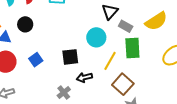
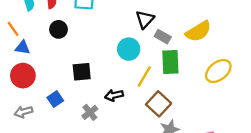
black circle: (25, 24) -> (59, 29), moved
black square: (70, 57) -> (82, 72), moved
blue square: (36, 60) -> (55, 99), moved

